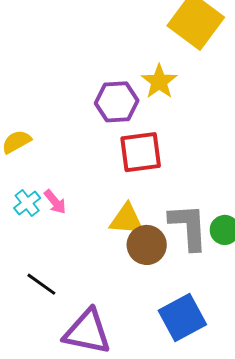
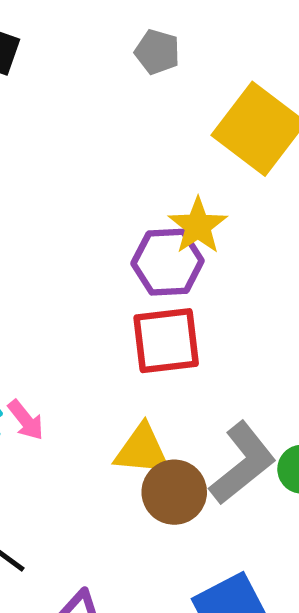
purple hexagon: (117, 102) -> (168, 262), moved
gray L-shape: (188, 227) -> (243, 463), turned 54

